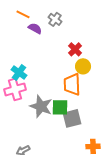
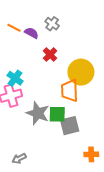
orange line: (23, 14) -> (14, 28), moved
red cross: (75, 49) -> (50, 55), moved
yellow circle: (83, 66) -> (81, 72), size x1.6

